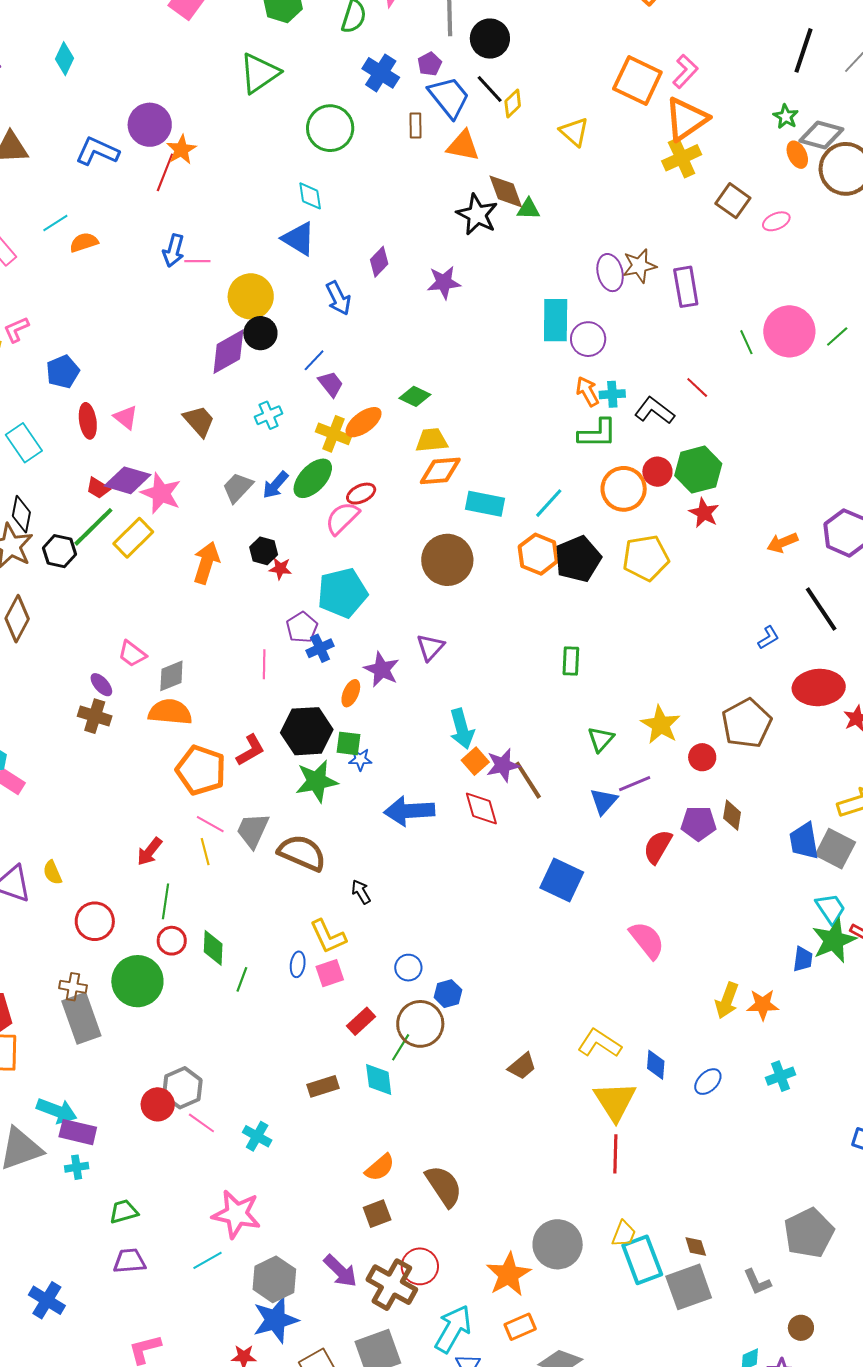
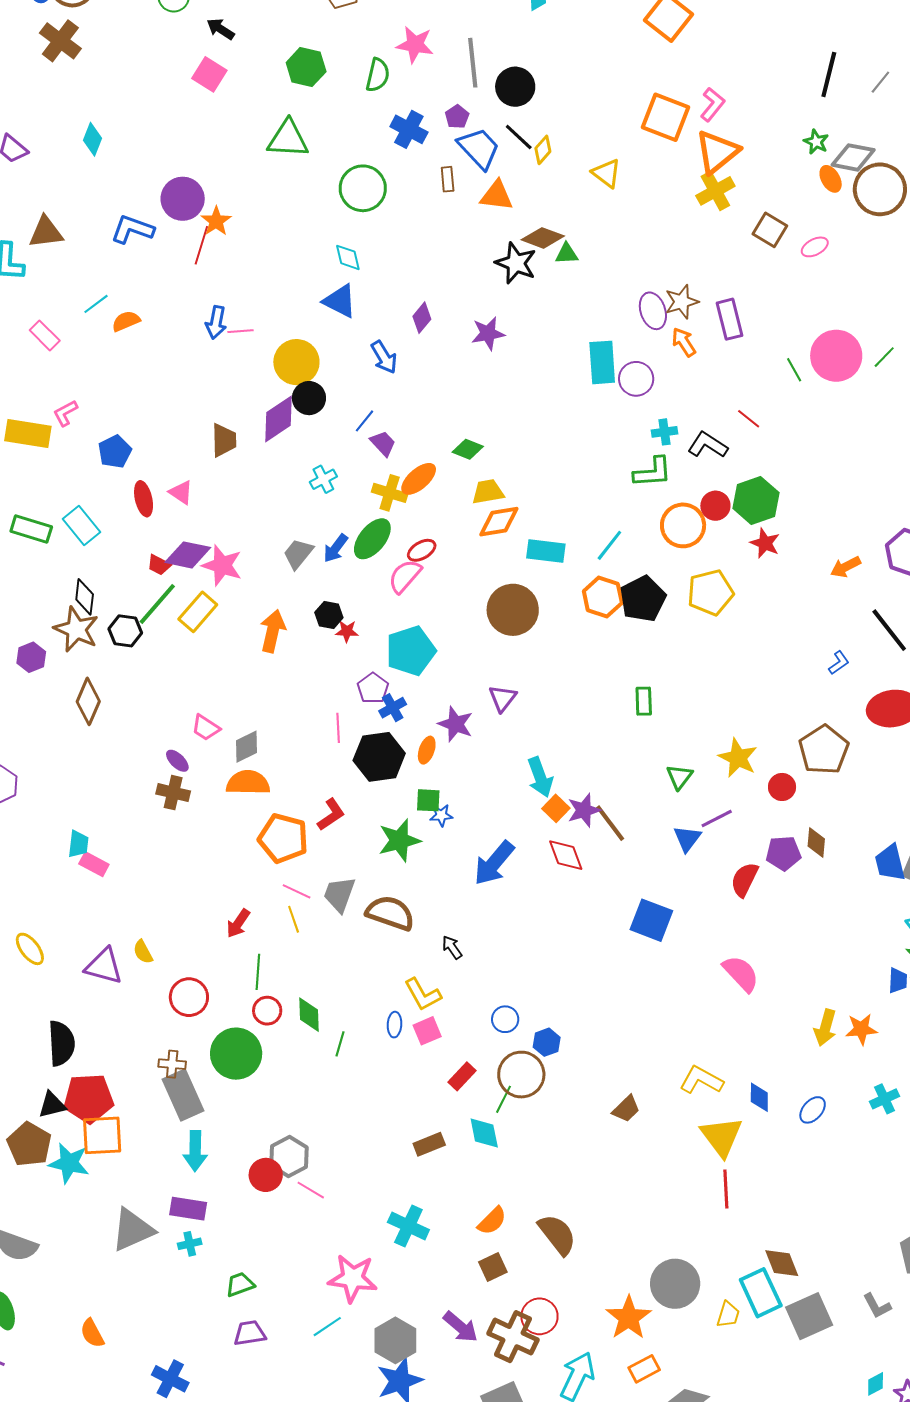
green triangle: (259, 73) -> (288, 139), turned 42
brown diamond: (506, 191) -> (543, 238), turned -45
orange arrow: (587, 392) -> (684, 342), moved
brown trapezoid: (199, 421) -> (224, 440), moved, turned 45
black hexagon: (307, 731) -> (379, 757), moved
blue arrow: (409, 811) -> (494, 863), turned -42
cyan arrow: (57, 1111) -> (195, 1151), moved, turned 75
cyan cross: (257, 1136) -> (408, 1226), moved, size x1.4
yellow trapezoid: (624, 1234) -> (728, 1315), moved
brown diamond: (696, 1247) -> (782, 1263), moved, size x1.5

